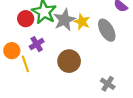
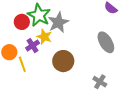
yellow star: (82, 22) -> (44, 37), moved
gray ellipse: (107, 30) -> (106, 42), moved

